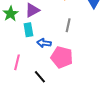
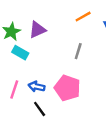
cyan rectangle: (28, 30) -> (20, 53), moved, turned -56
blue arrow: (44, 43) -> (37, 87), moved

